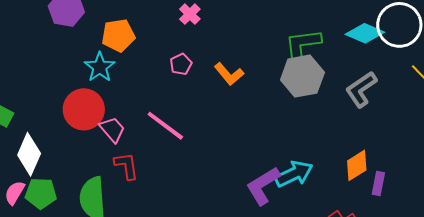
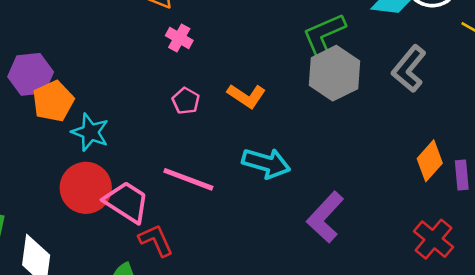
orange pentagon: (118, 35) -> (53, 101), moved
pink trapezoid: (112, 129) -> (127, 202), size x1.4
cyan arrow: (294, 174) -> (266, 163), moved, turned 57

